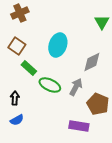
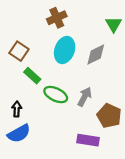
brown cross: (20, 13) -> (57, 18), moved
gray diamond: (92, 62) -> (96, 54), moved
blue semicircle: (17, 120) -> (19, 133), size x1.5

